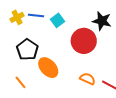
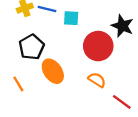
cyan square: (58, 20) -> (71, 18), turned 32
orange semicircle: (88, 79) -> (97, 80), moved

